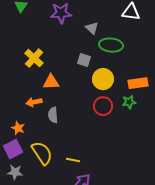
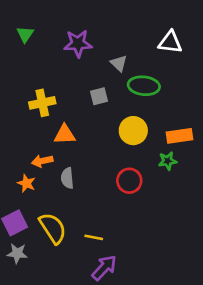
yellow cross: (34, 58) -> (42, 103), turned 36
gray square: (84, 60) -> (99, 96), moved, turned -32
red circle: (103, 106) -> (129, 181), moved
orange star: (18, 128) -> (26, 183), moved

